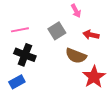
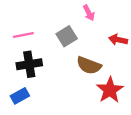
red arrow: (91, 35) -> (118, 40), moved
black cross: (25, 55) -> (29, 64), turned -30

